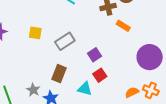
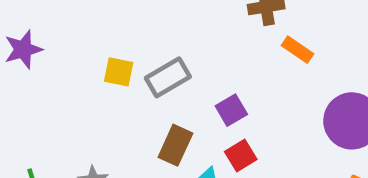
yellow square: (35, 33) -> (119, 72), moved
brown rectangle: (59, 74) -> (175, 145), moved

